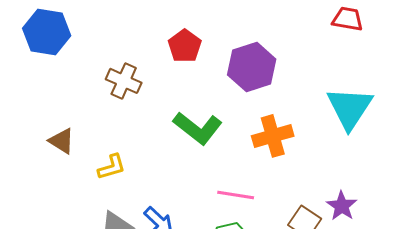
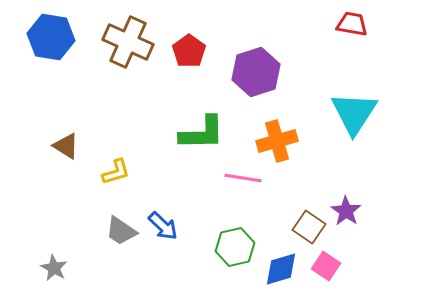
brown cross: (124, 81) -> (128, 42), moved, size x1.4
green L-shape: (198, 128) -> (202, 133), turned -39
pink line: (236, 195) -> (243, 178), moved

